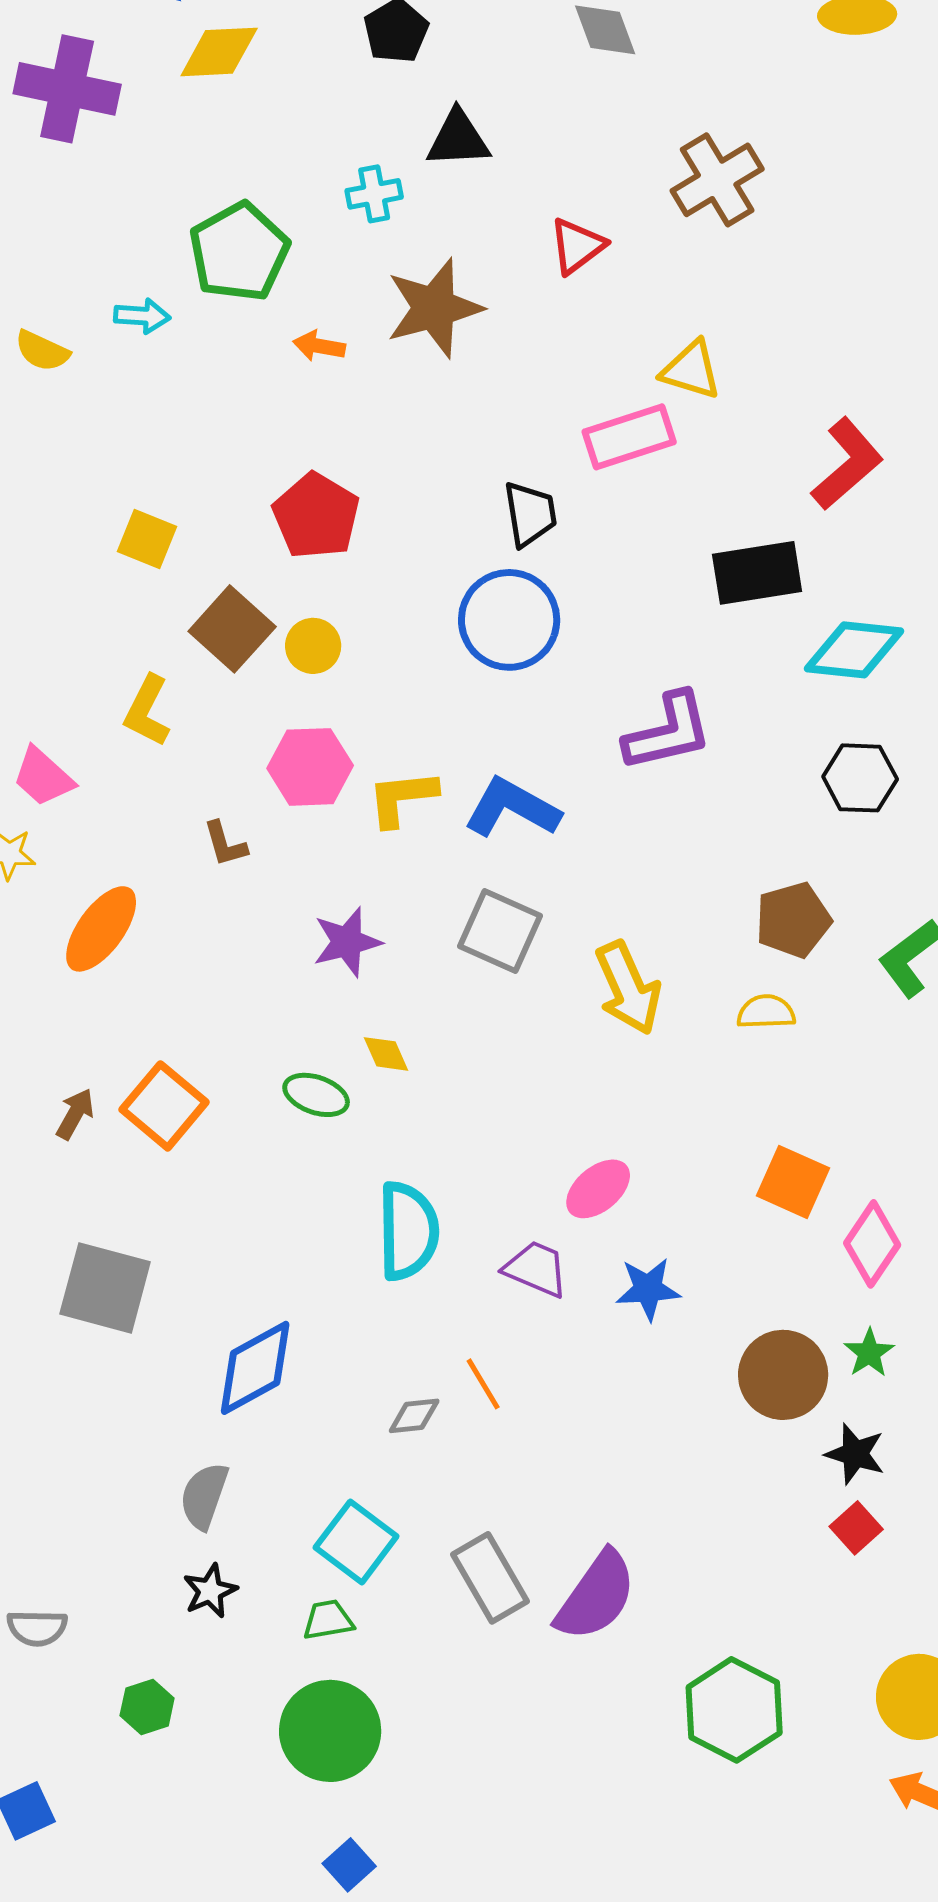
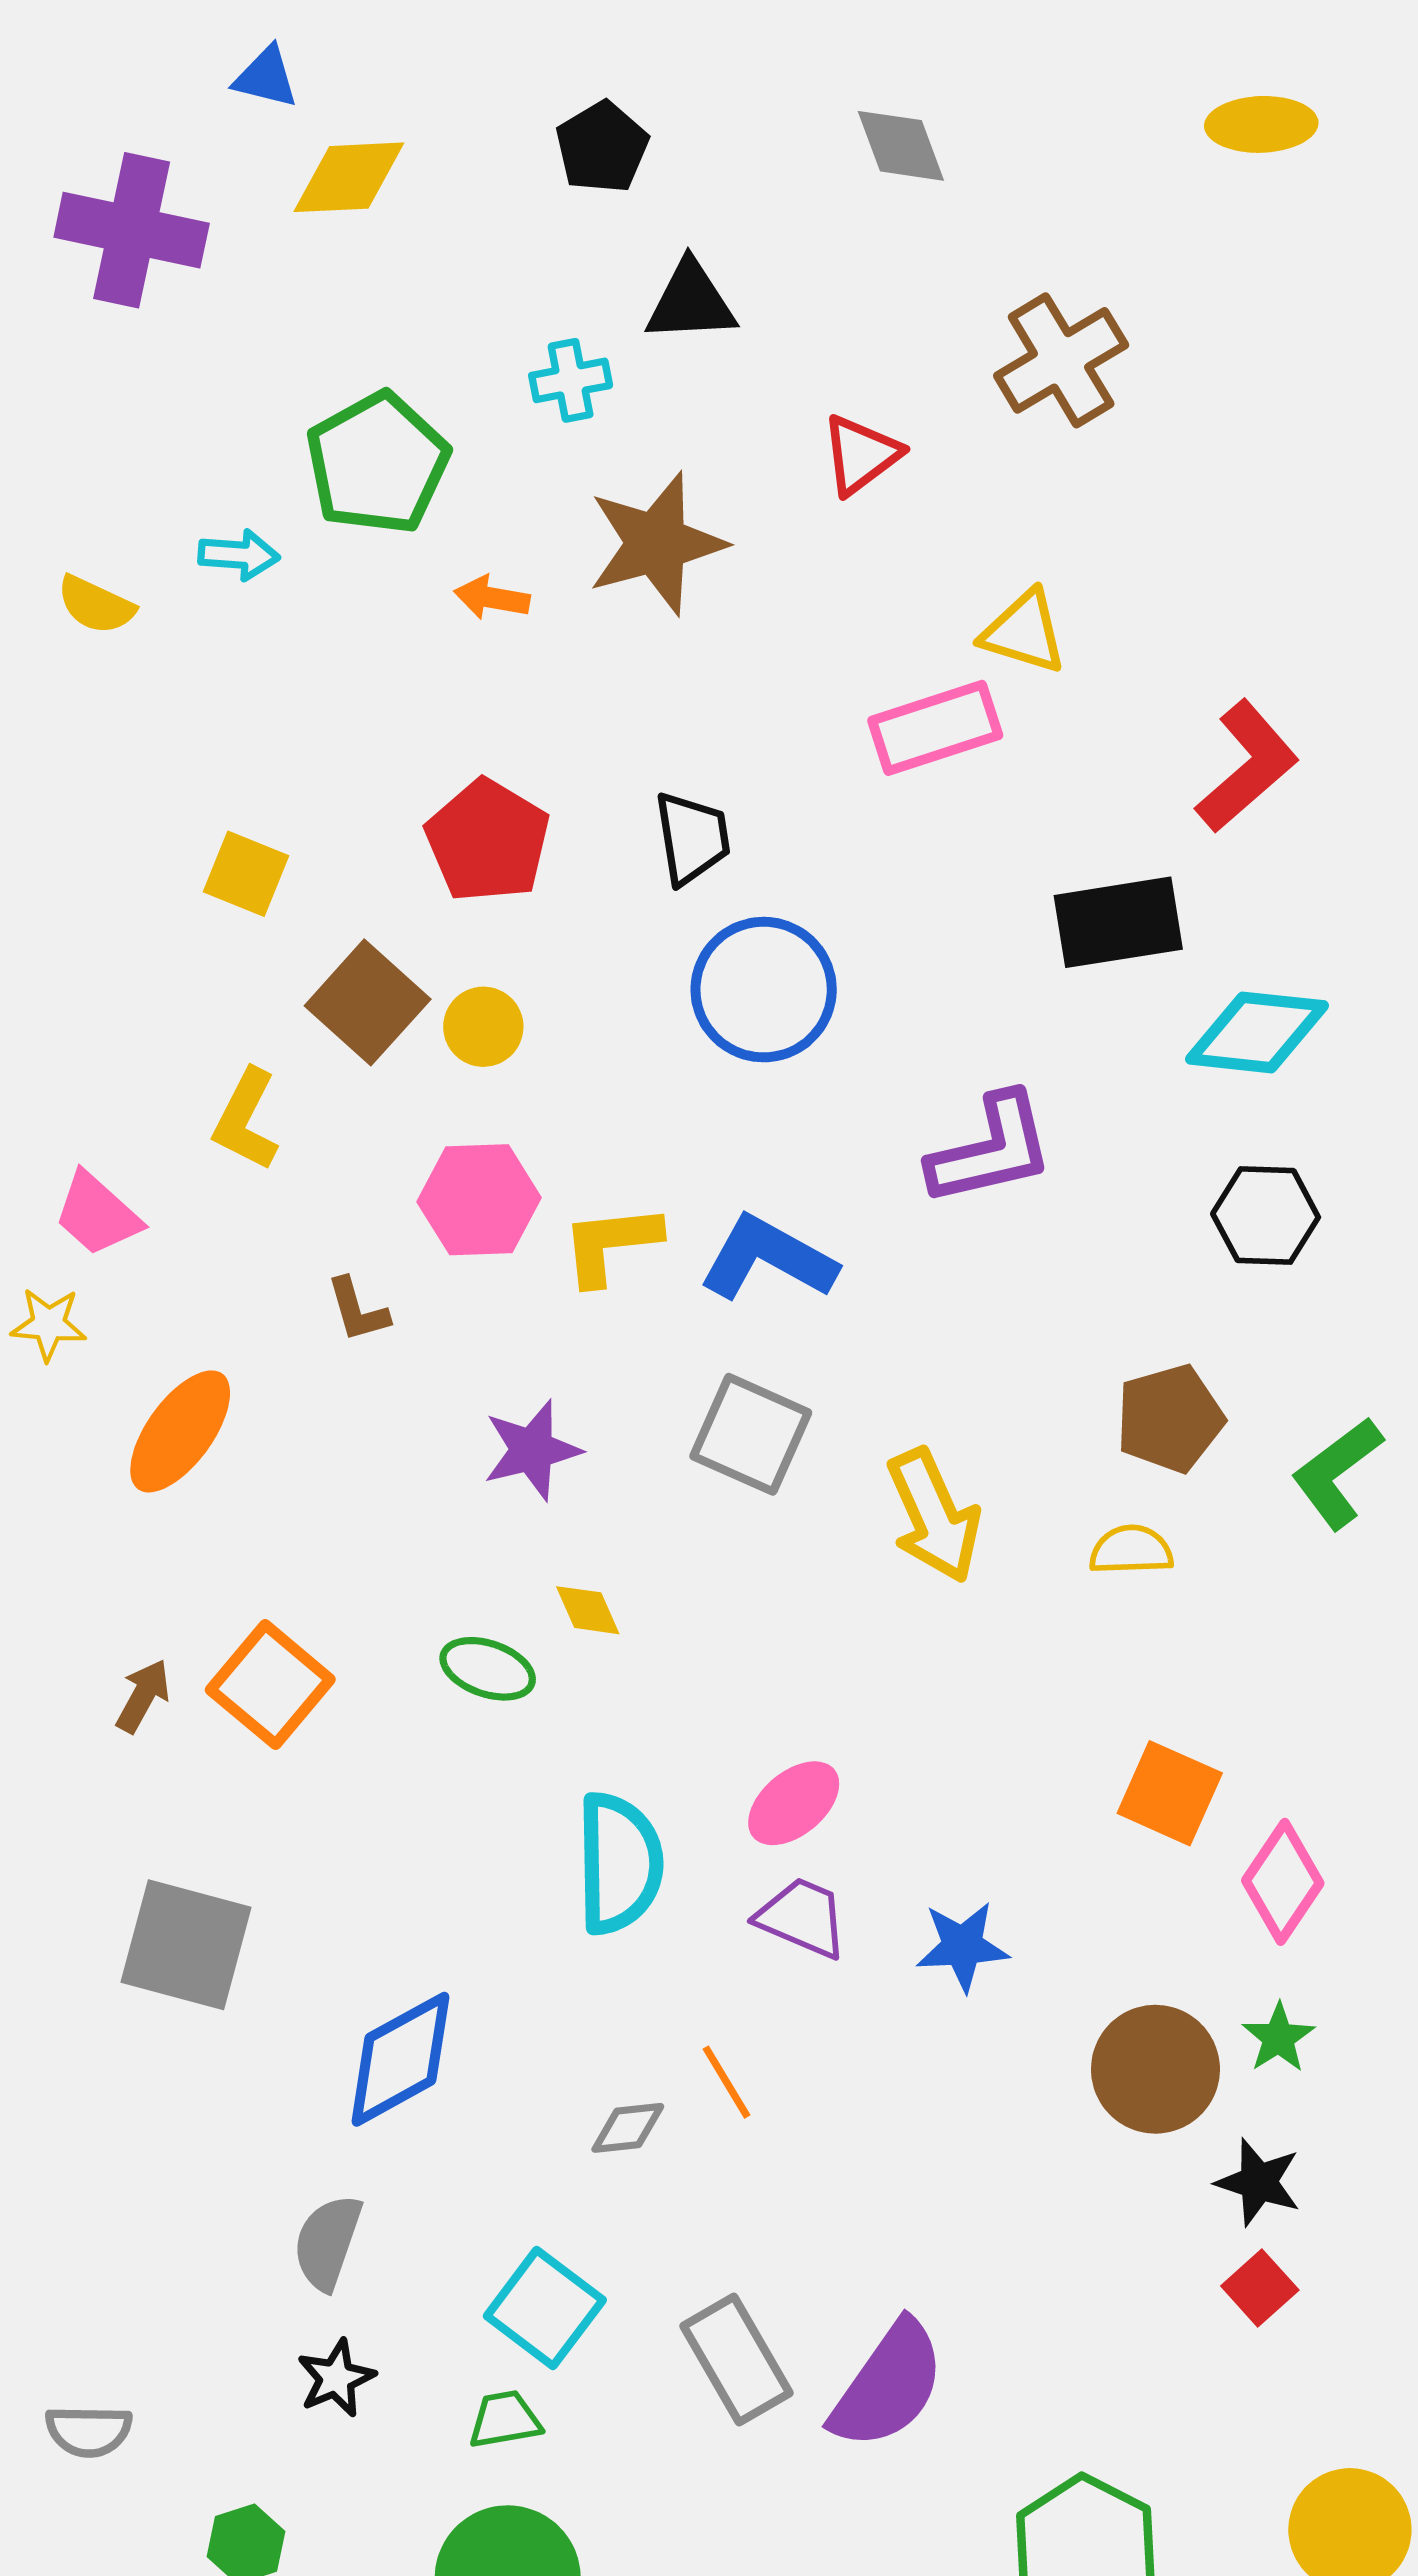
black trapezoid: (530, 514) -> (692, 838), moved
pink ellipse: (598, 1189) -> (794, 1803), moved

